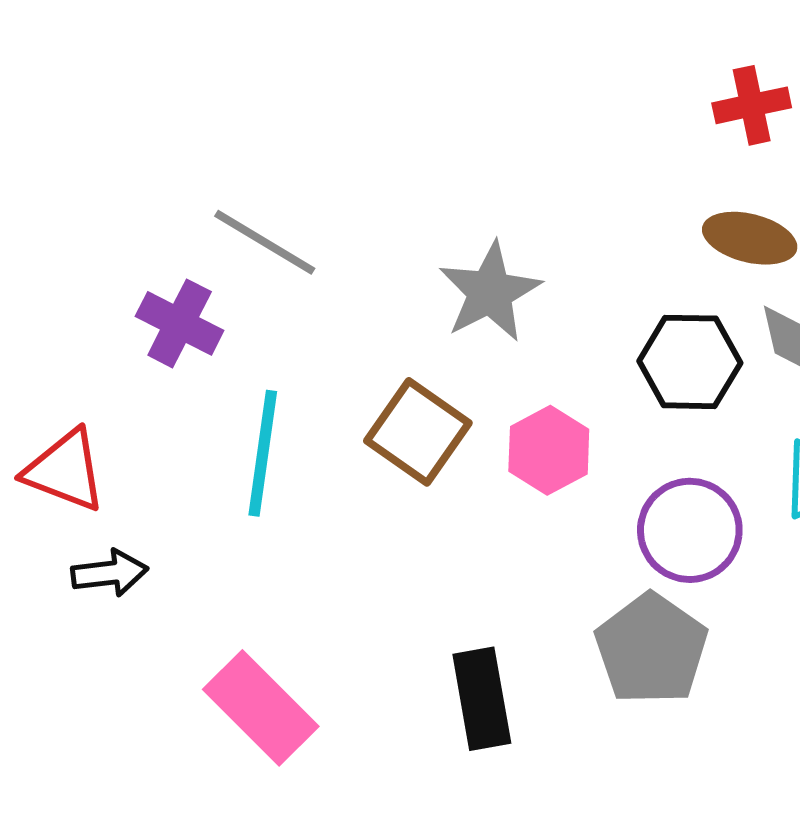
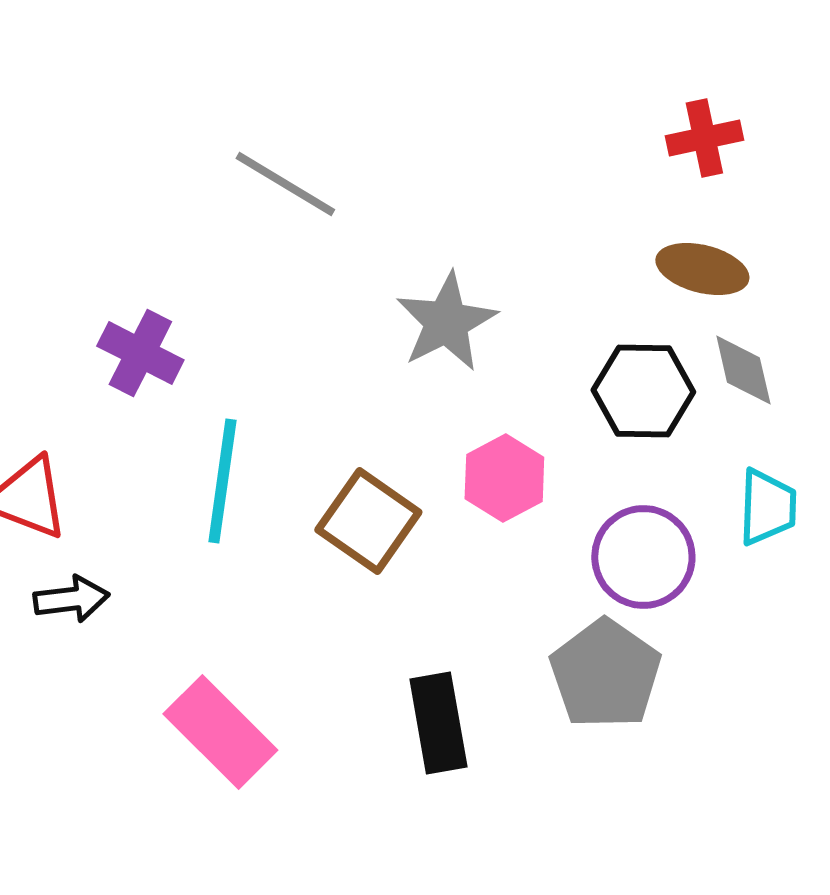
gray line: (265, 242) -> (285, 184), moved
brown square: (418, 432) -> (368, 521), moved

